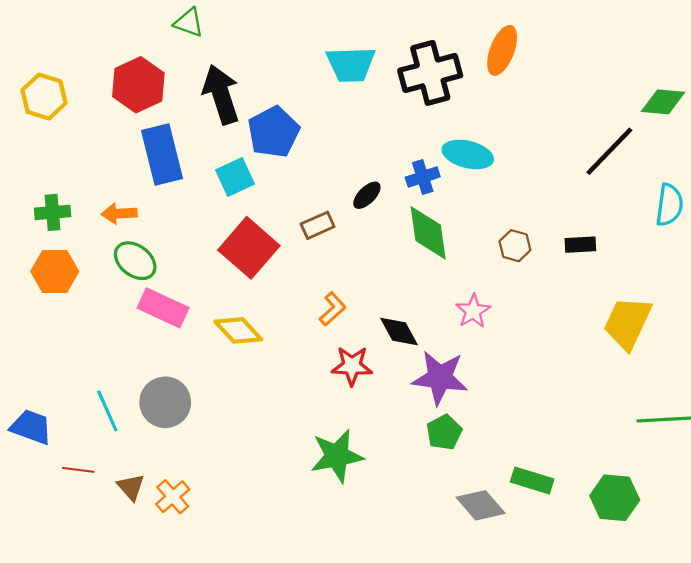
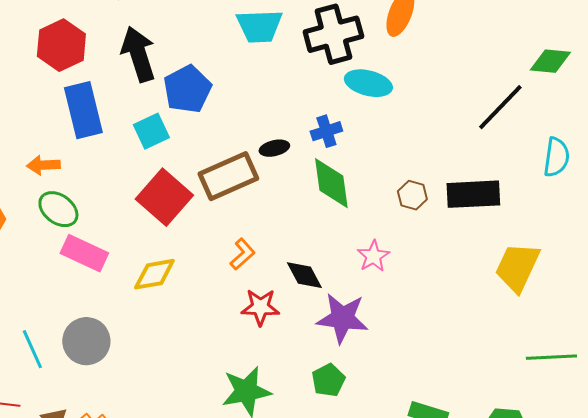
cyan ellipse: (468, 154) -> (368, 83), moved
black ellipse: (367, 195) -> (274, 148), turned 32
brown rectangle: (318, 225) -> (228, 176), size x1.8
black rectangle: (580, 245) -> (473, 194), size x1.8
yellow diamond: (238, 330) -> (154, 274), turned -57
green pentagon: (444, 432) -> (328, 380), moved

